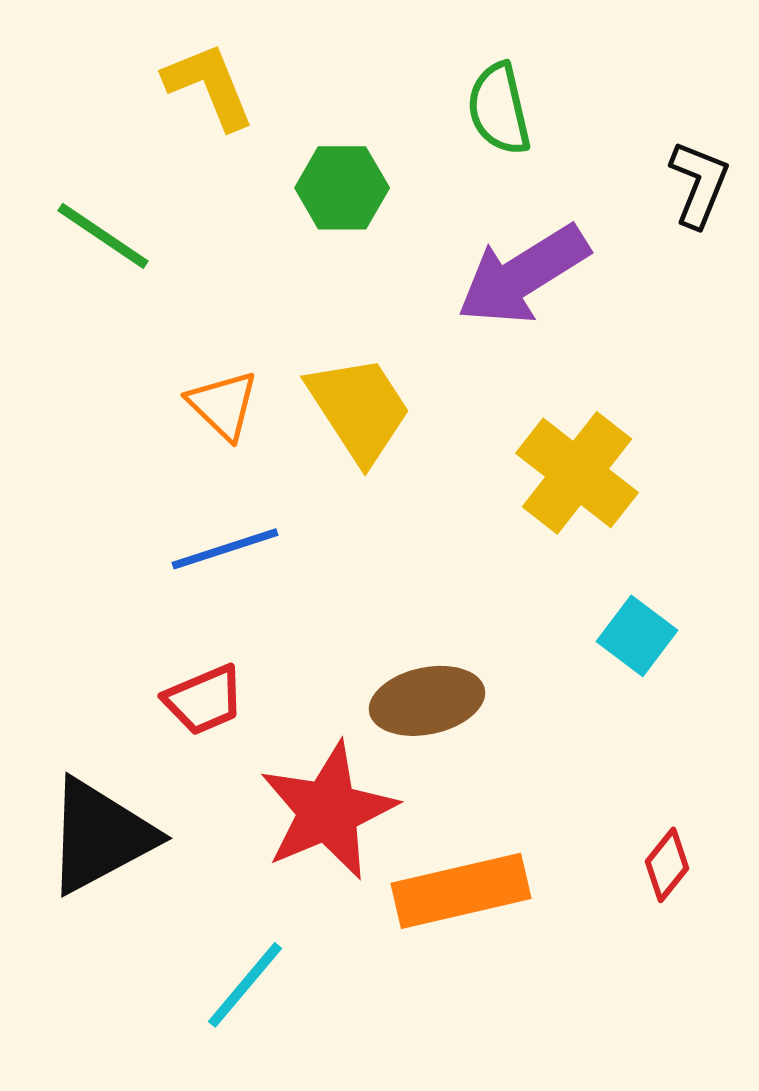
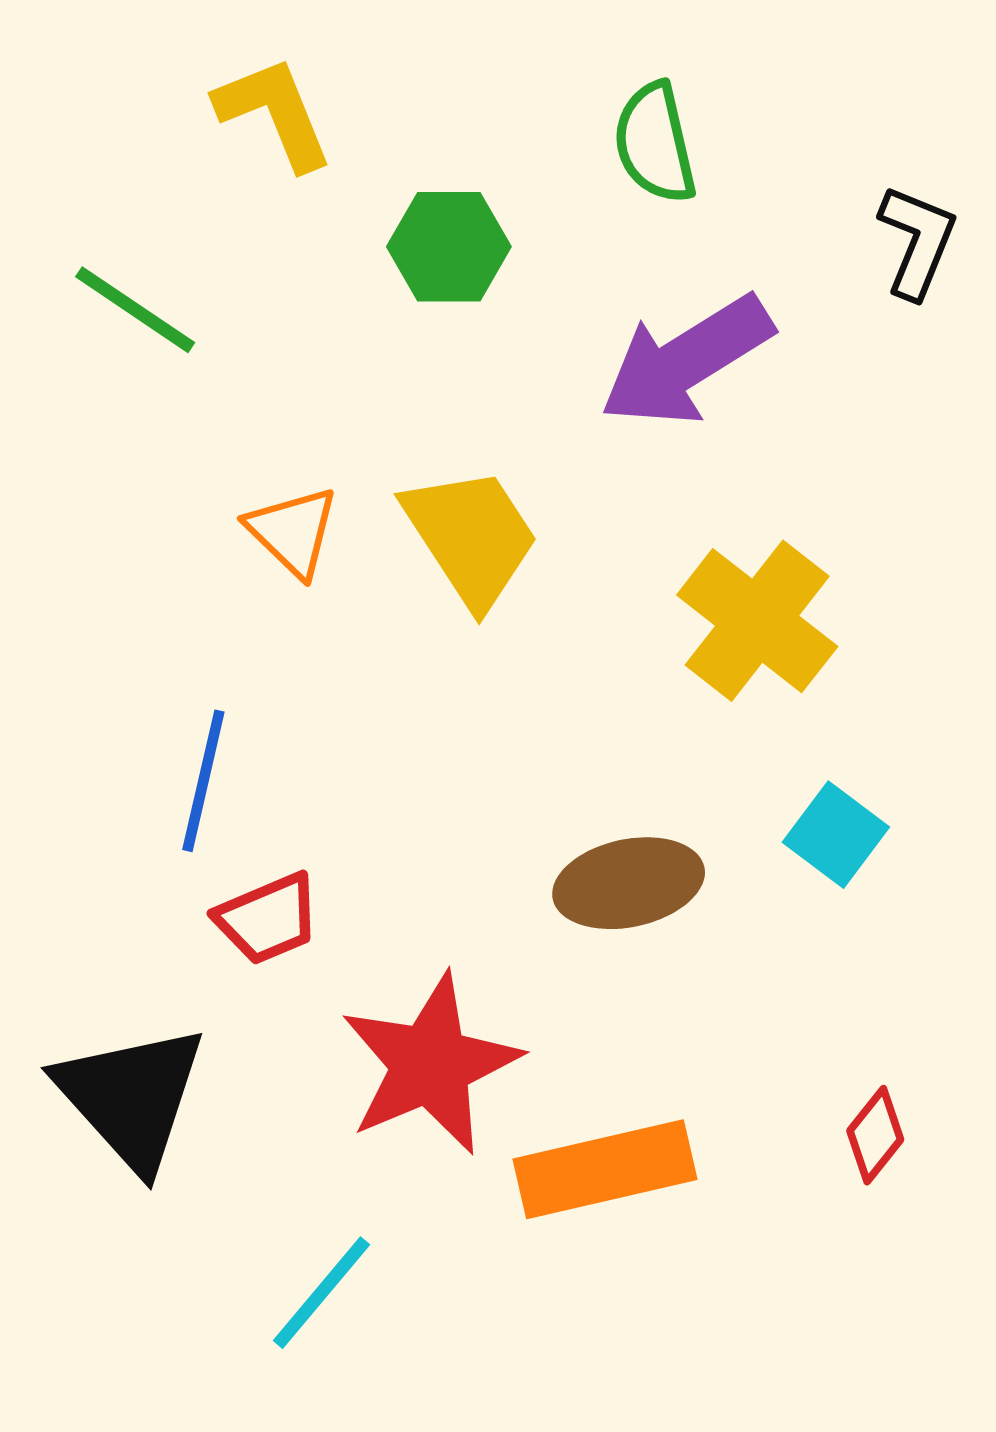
blue line: (225, 549) -> (203, 781), moved, turned -59
brown ellipse: (427, 701) -> (629, 883), moved
black triangle: (100, 836) -> (131, 1097), turned -44

